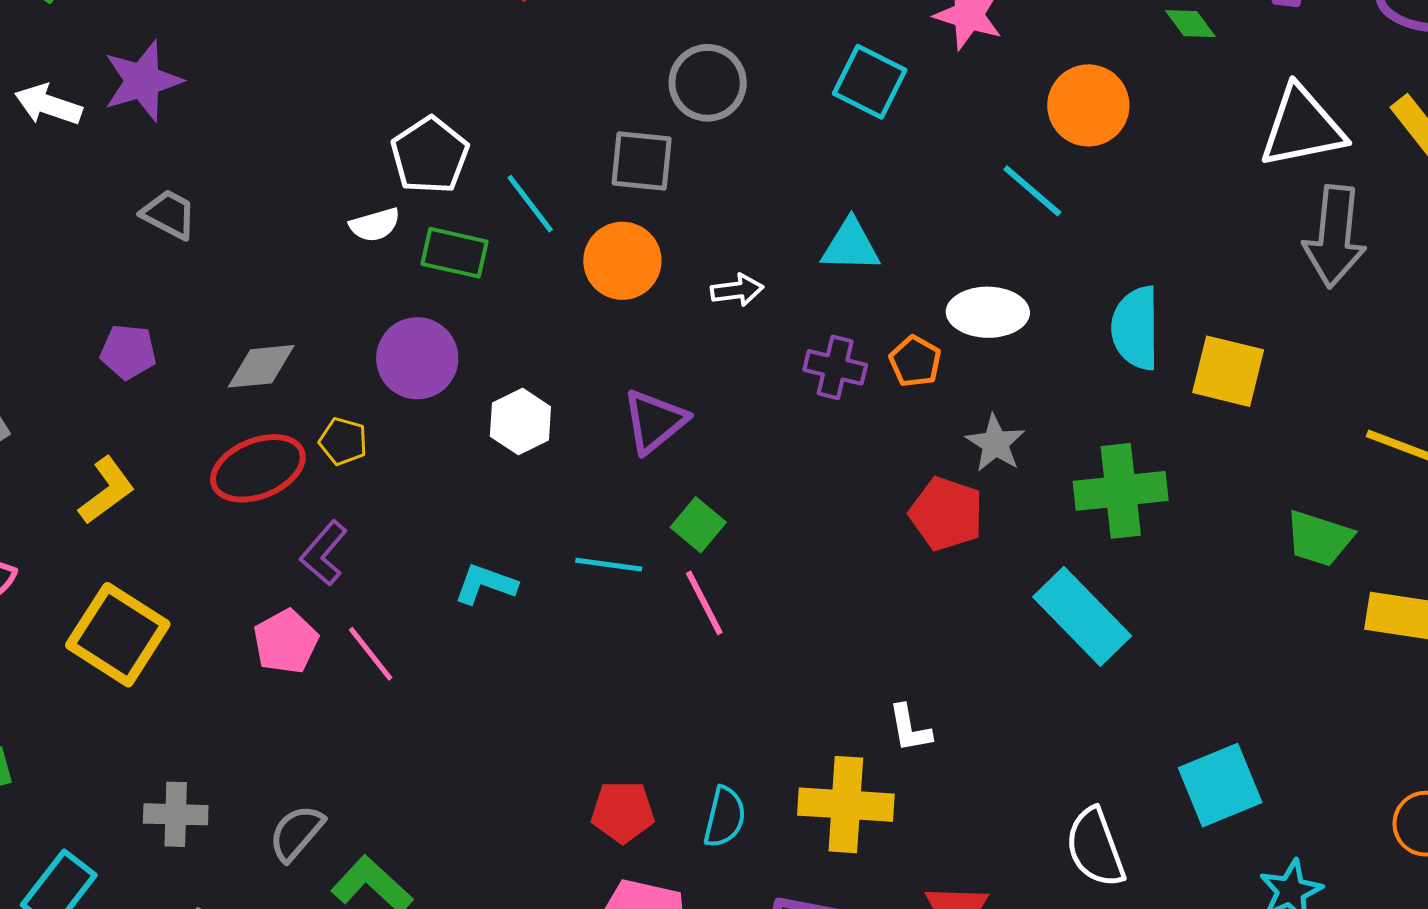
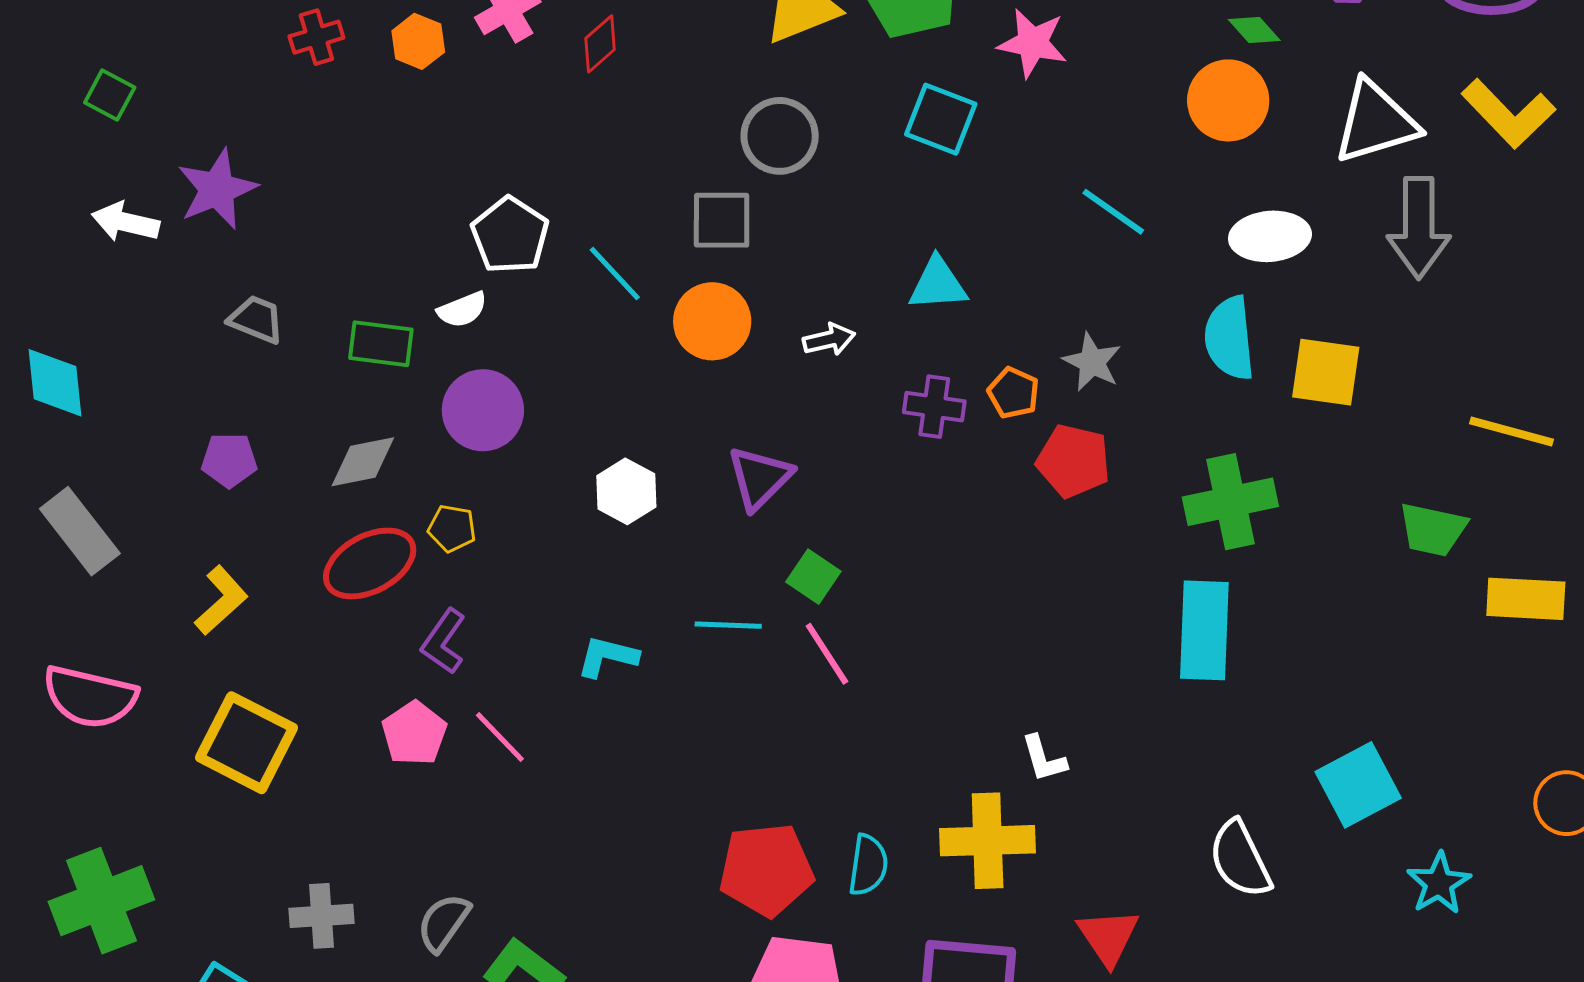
orange circle: (1088, 105) -> (1228, 100), moved
green rectangle: (455, 253) -> (381, 344), moved
white ellipse: (988, 312) -> (1270, 236), moved
purple circle: (417, 358) -> (483, 410), moved
gray star: (995, 443) -> (1092, 362), moved
red pentagon: (946, 514) -> (1073, 461), moved
cyan rectangle: (1082, 616) -> (1204, 630), turned 52
red pentagon: (623, 812) -> (766, 870), size x1.5

